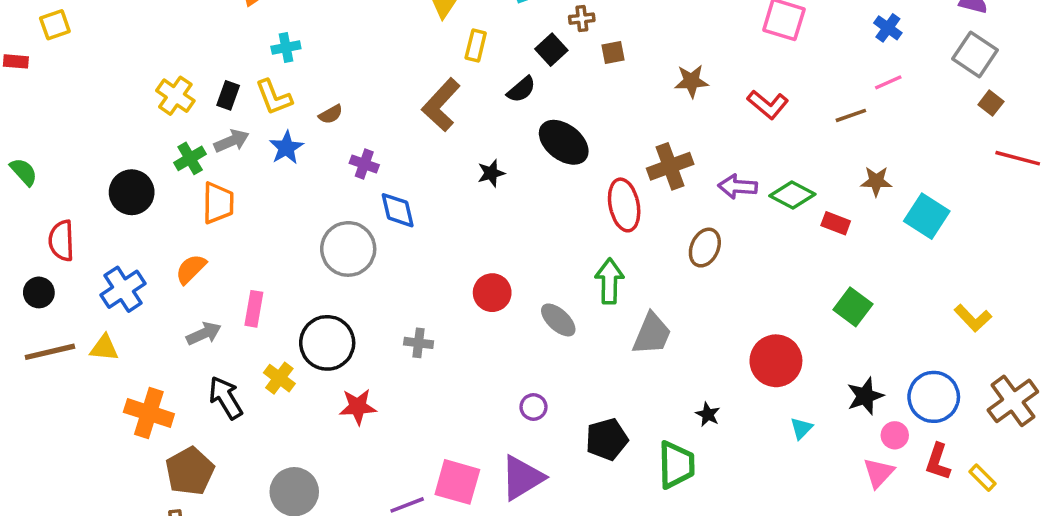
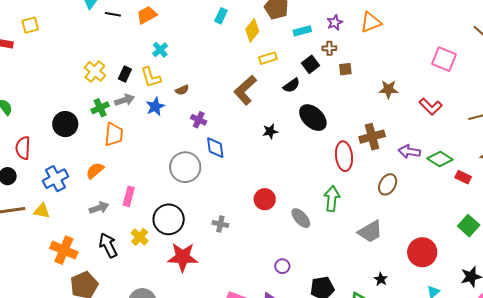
yellow rectangle: (476, 46) -> (268, 58), turned 54
cyan cross: (286, 48) -> (160, 50), turned -35
gray trapezoid: (652, 334) -> (370, 232), moved, turned 32
red star: (358, 407) -> (183, 257), size x1.4

